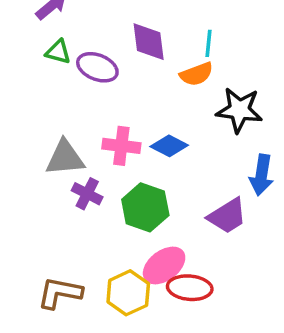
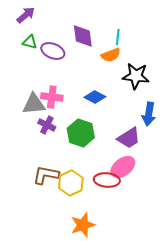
pink cross: (121, 146) -> (52, 97), moved
pink ellipse: (164, 265) -> (123, 167), moved
brown L-shape: (60, 293) -> (46, 175), moved

